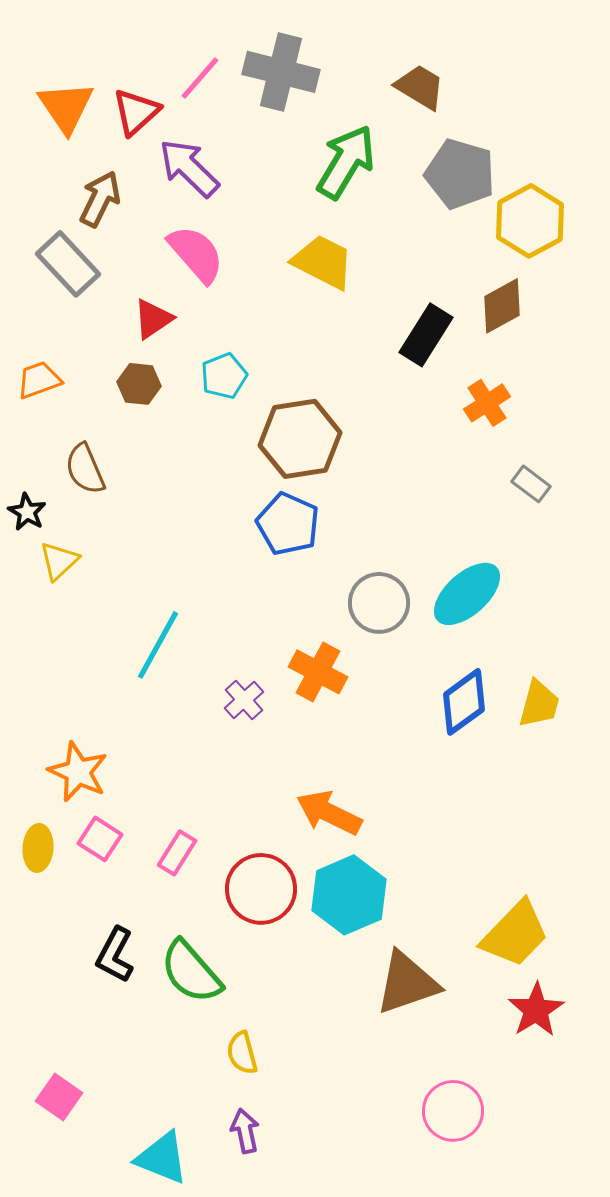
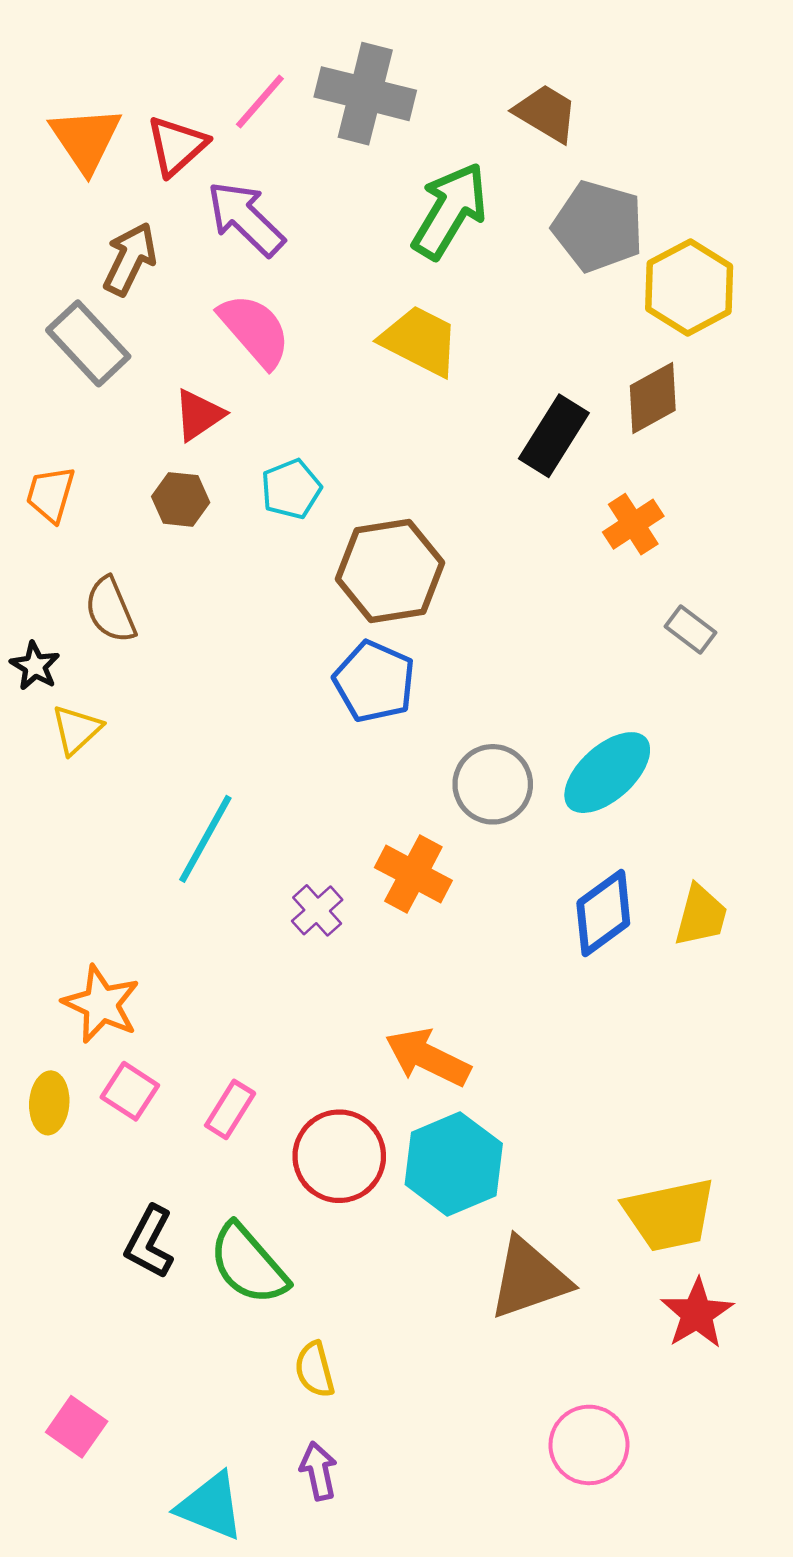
orange trapezoid: (39, 380) -> (51, 494), turned -54
yellow trapezoid: (515, 934) -> (670, 1215), turned 34

